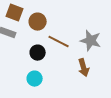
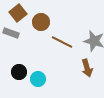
brown square: (15, 13) -> (18, 13), turned 30
black circle: (38, 53) -> (19, 72), moved

